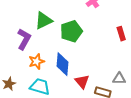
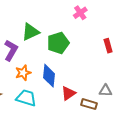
red triangle: (82, 82) -> (68, 93), turned 35

